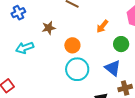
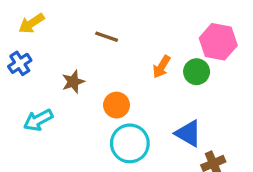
green circle: (121, 44) -> (197, 72), moved

